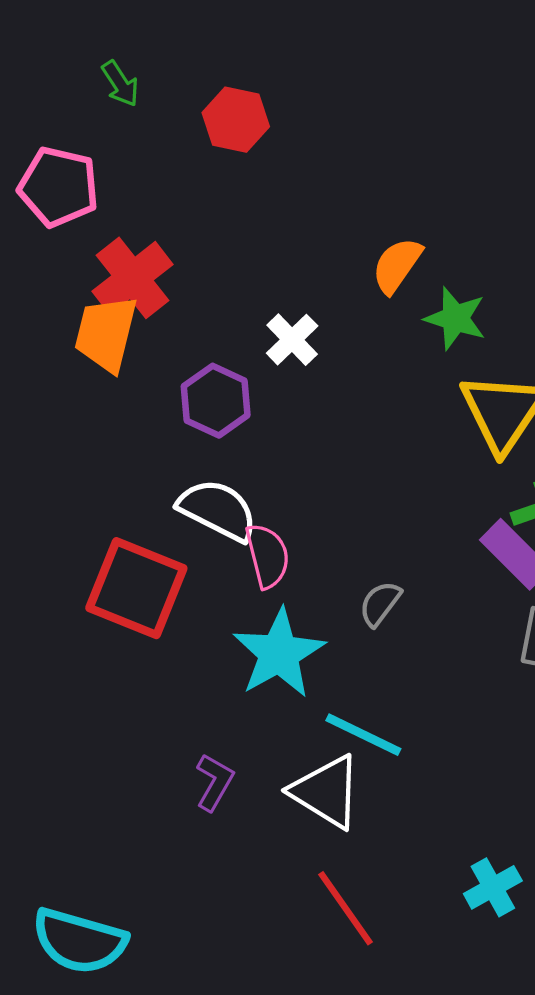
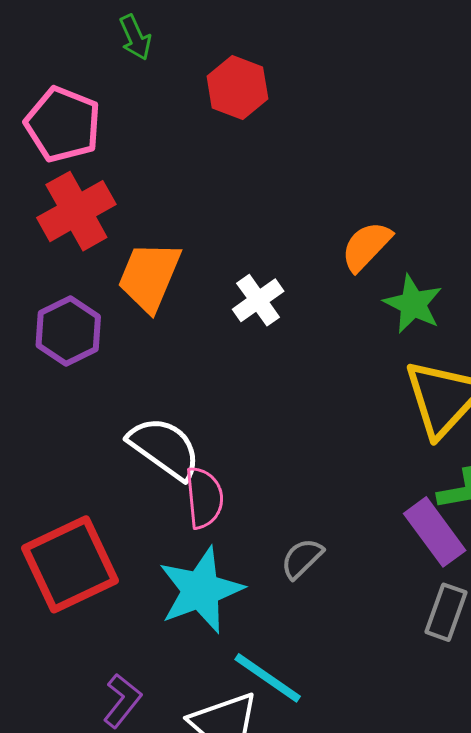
red cross: (133, 278) -> (76, 211), moved
orange trapezoid: (106, 334) -> (149, 276), moved
purple hexagon: (216, 401) -> (68, 331), moved
red square: (136, 588) -> (70, 564), moved, turned 34

